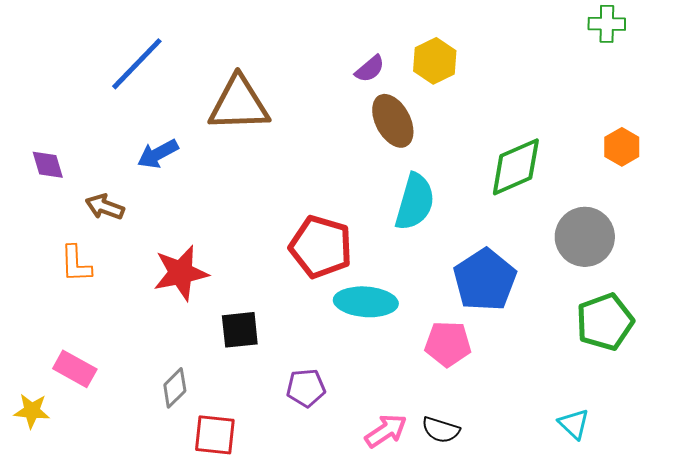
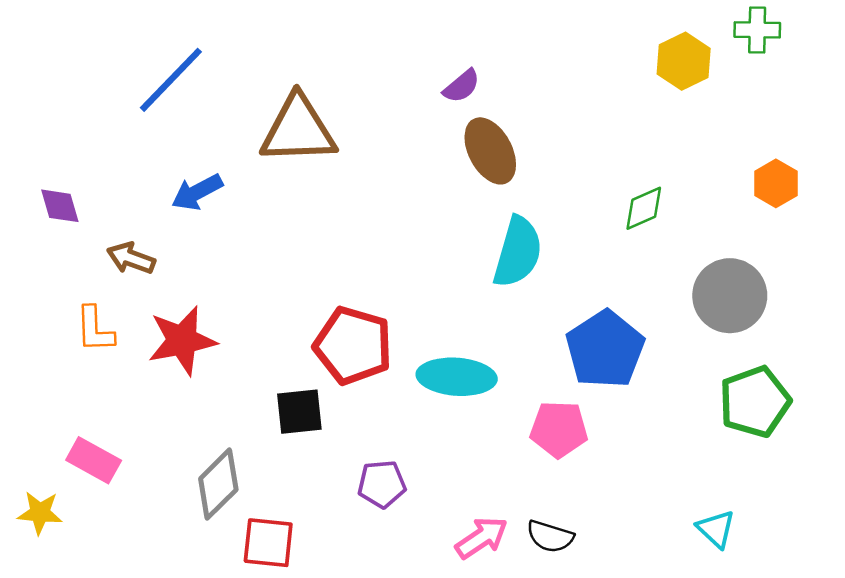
yellow hexagon: (435, 61) -> (684, 61), moved
green diamond: (516, 167) -> (644, 208), size x0.6
red pentagon: (321, 247) -> (353, 346), moved
red star: (181, 273) -> (182, 341), moved
gray diamond: (175, 388) -> (218, 484), size x1.4

